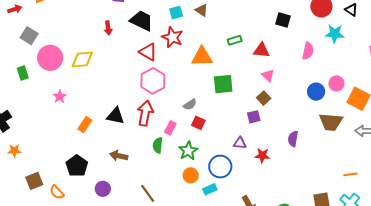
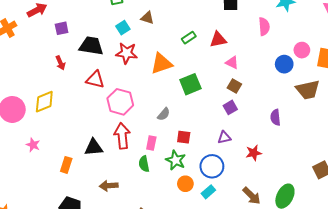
red triangle: (148, 52) -> (95, 80), moved
red square: (198, 123) -> (184, 137), moved
red star: (262, 155) -> (254, 153), moved

